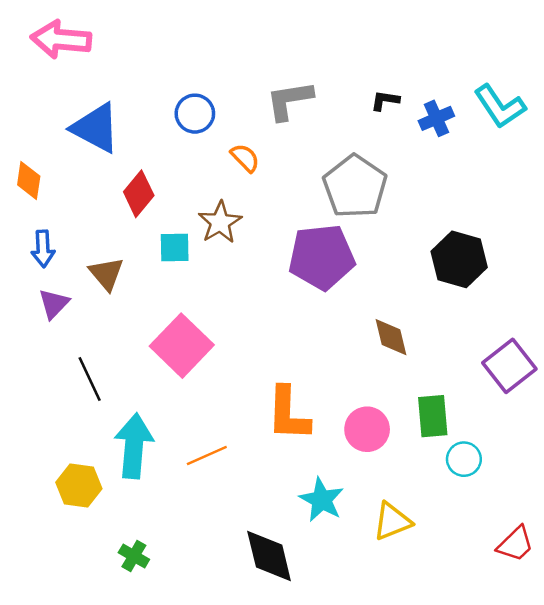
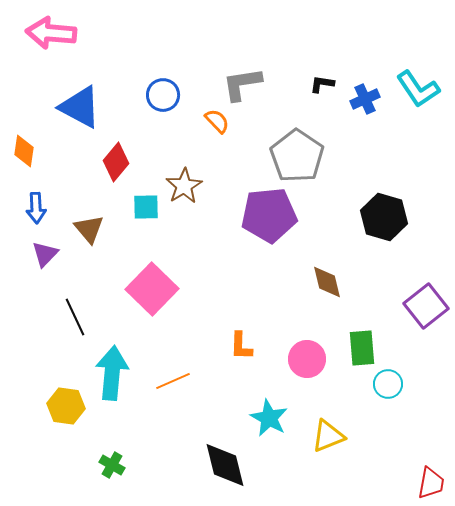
orange semicircle: (245, 158) -> (217, 121), moved
orange L-shape: (288, 414) -> (241, 346), size x0.6
red trapezoid: (515, 544) -> (431, 483), moved, turned -36

